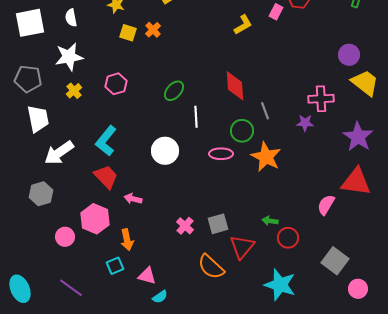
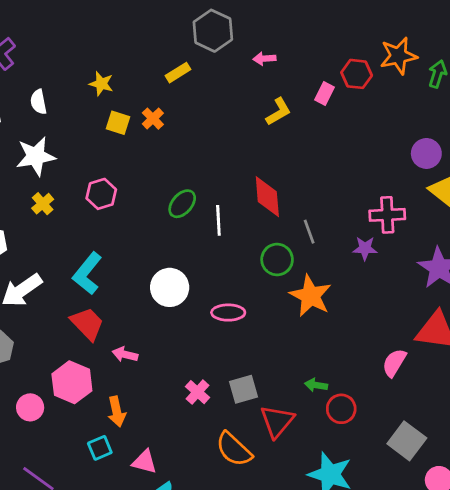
white line: (196, 117) -> (218, 220), moved
pink ellipse: (221, 154) -> (228, 313), moved

